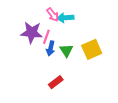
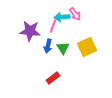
pink arrow: (53, 15) -> (75, 14), moved
pink line: (46, 37) -> (53, 26), moved

